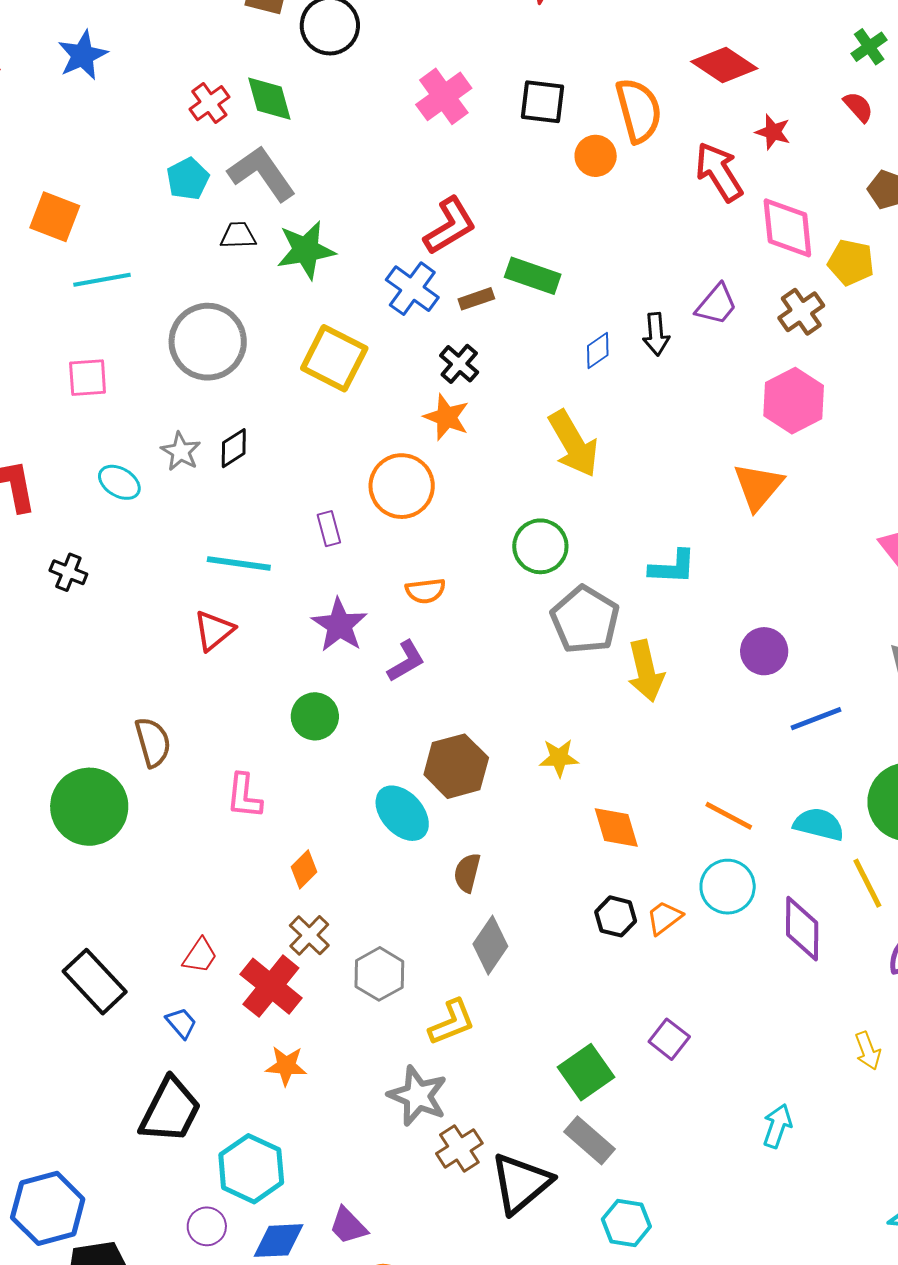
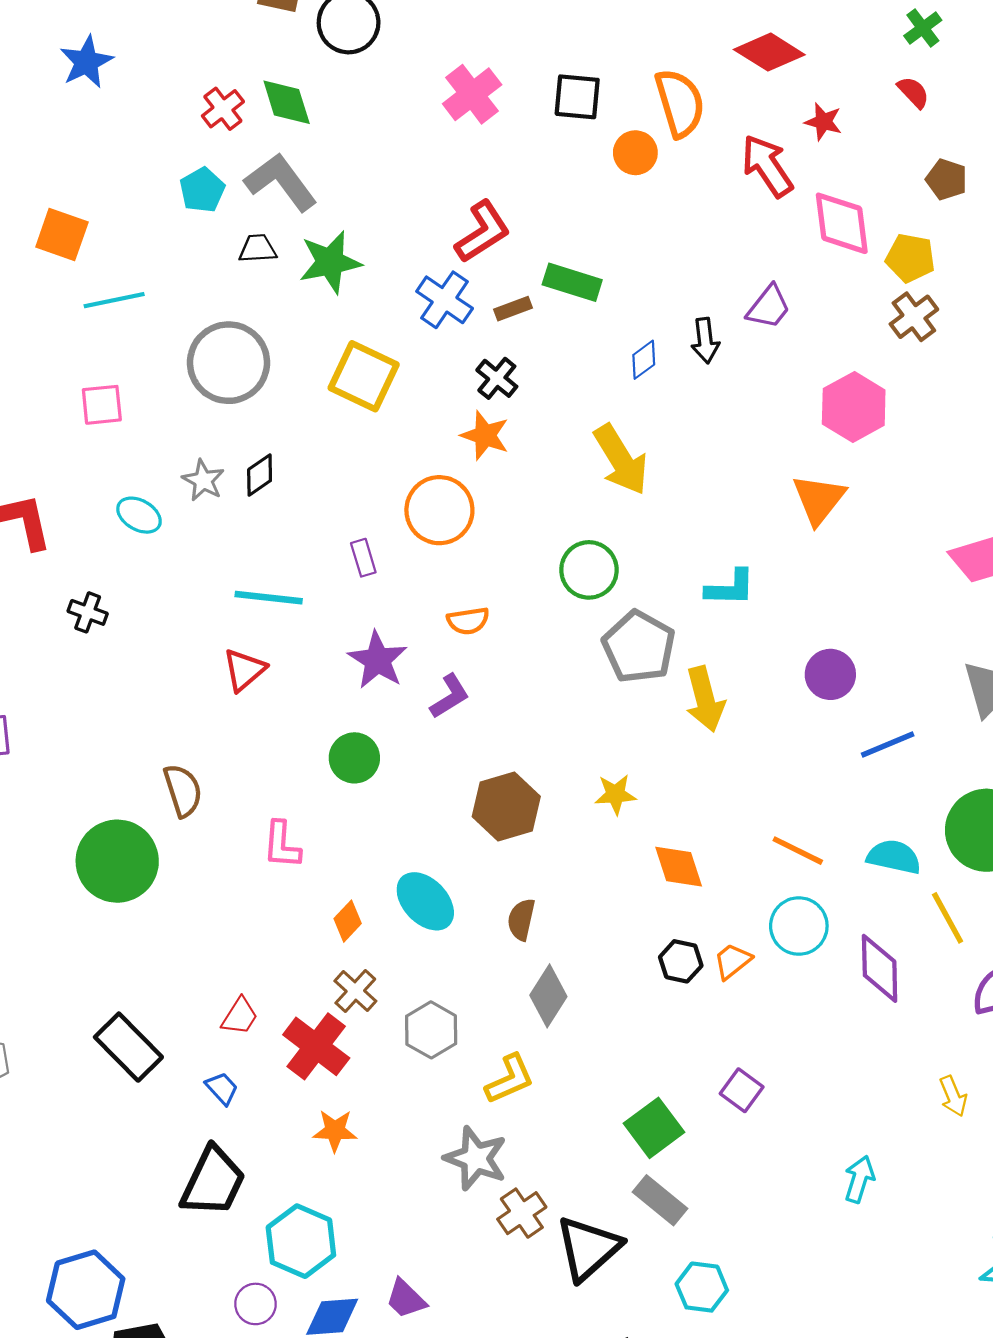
brown cross: (801, 312) -> (914, 317), moved
cyan ellipse: (402, 813) -> (425, 901), moved

